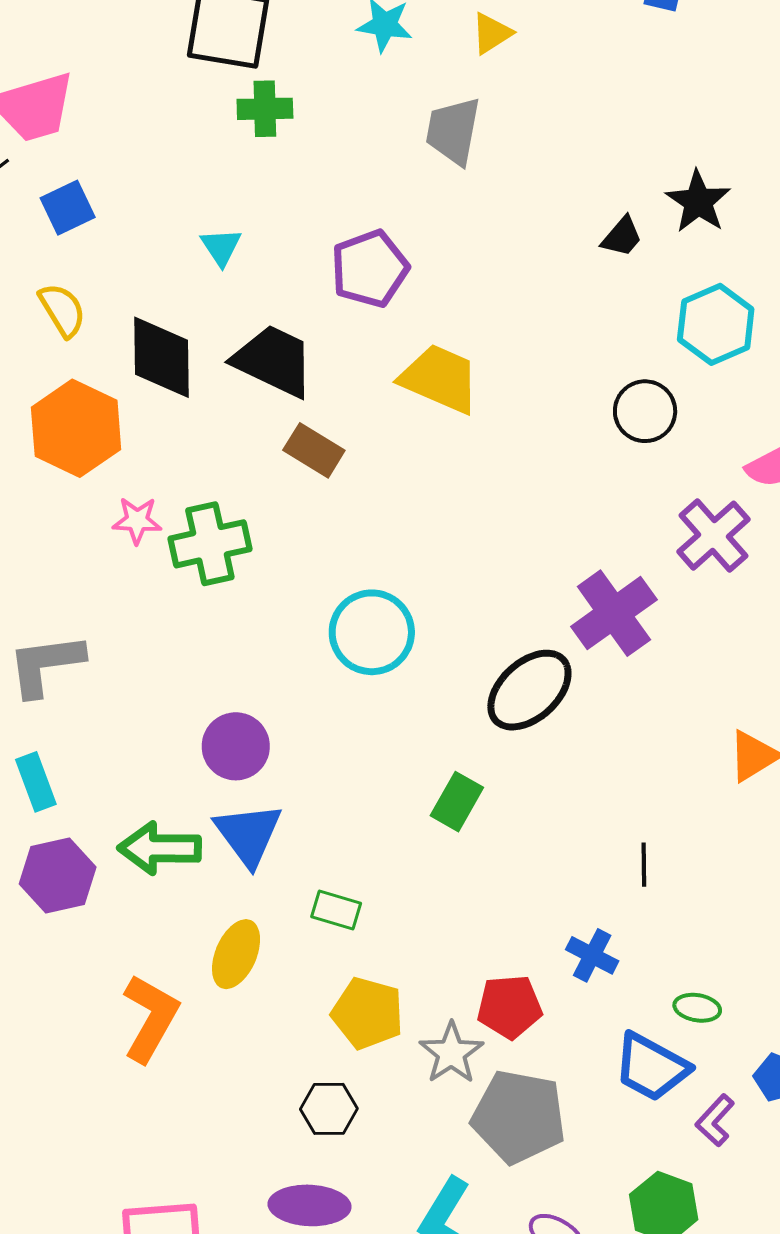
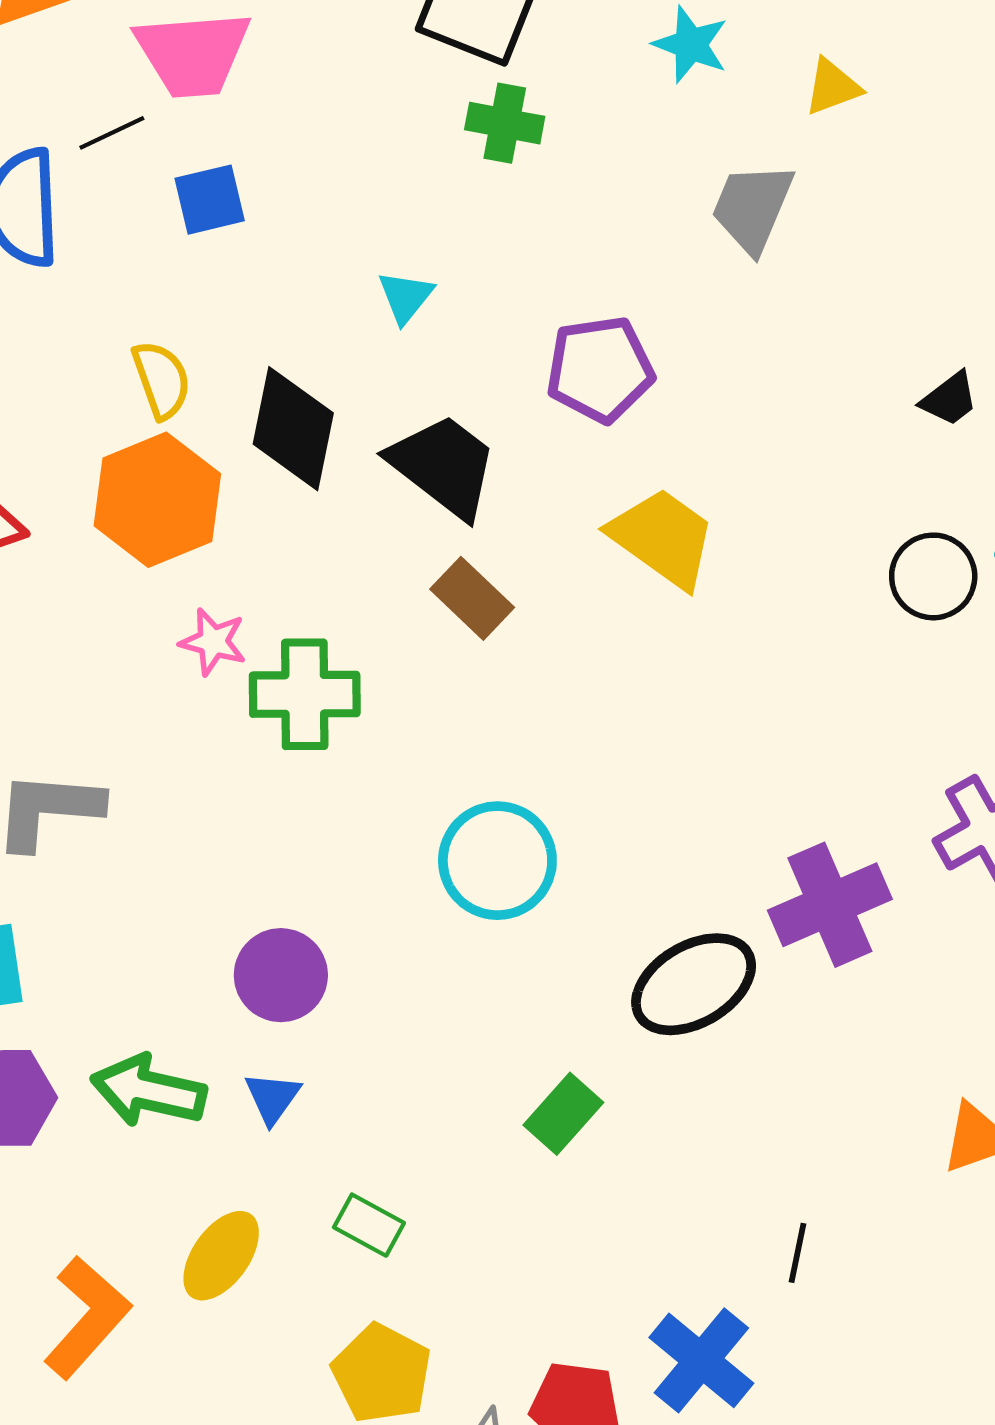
yellow semicircle: (62, 310) -> (161, 380), moved
black circle: (645, 411) -> (933, 576), moved
blue triangle: (248, 834) -> (273, 1098), size x0.6
blue cross: (592, 955) -> (701, 1360), size x1.5

